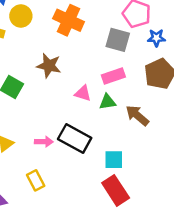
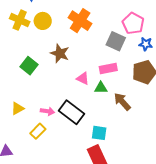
yellow circle: (21, 16) -> (43, 21), moved
yellow rectangle: (36, 180) -> (38, 131), moved, turned 63

